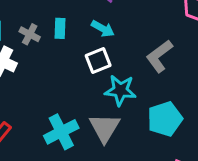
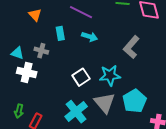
cyan rectangle: (60, 28) -> (60, 33), moved
white square: (98, 60) -> (81, 77), moved
cyan pentagon: (165, 119) -> (135, 101), moved

